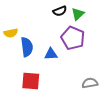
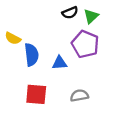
yellow semicircle: (11, 33) -> (13, 38), turned 40
gray semicircle: (90, 83) -> (79, 96), moved

